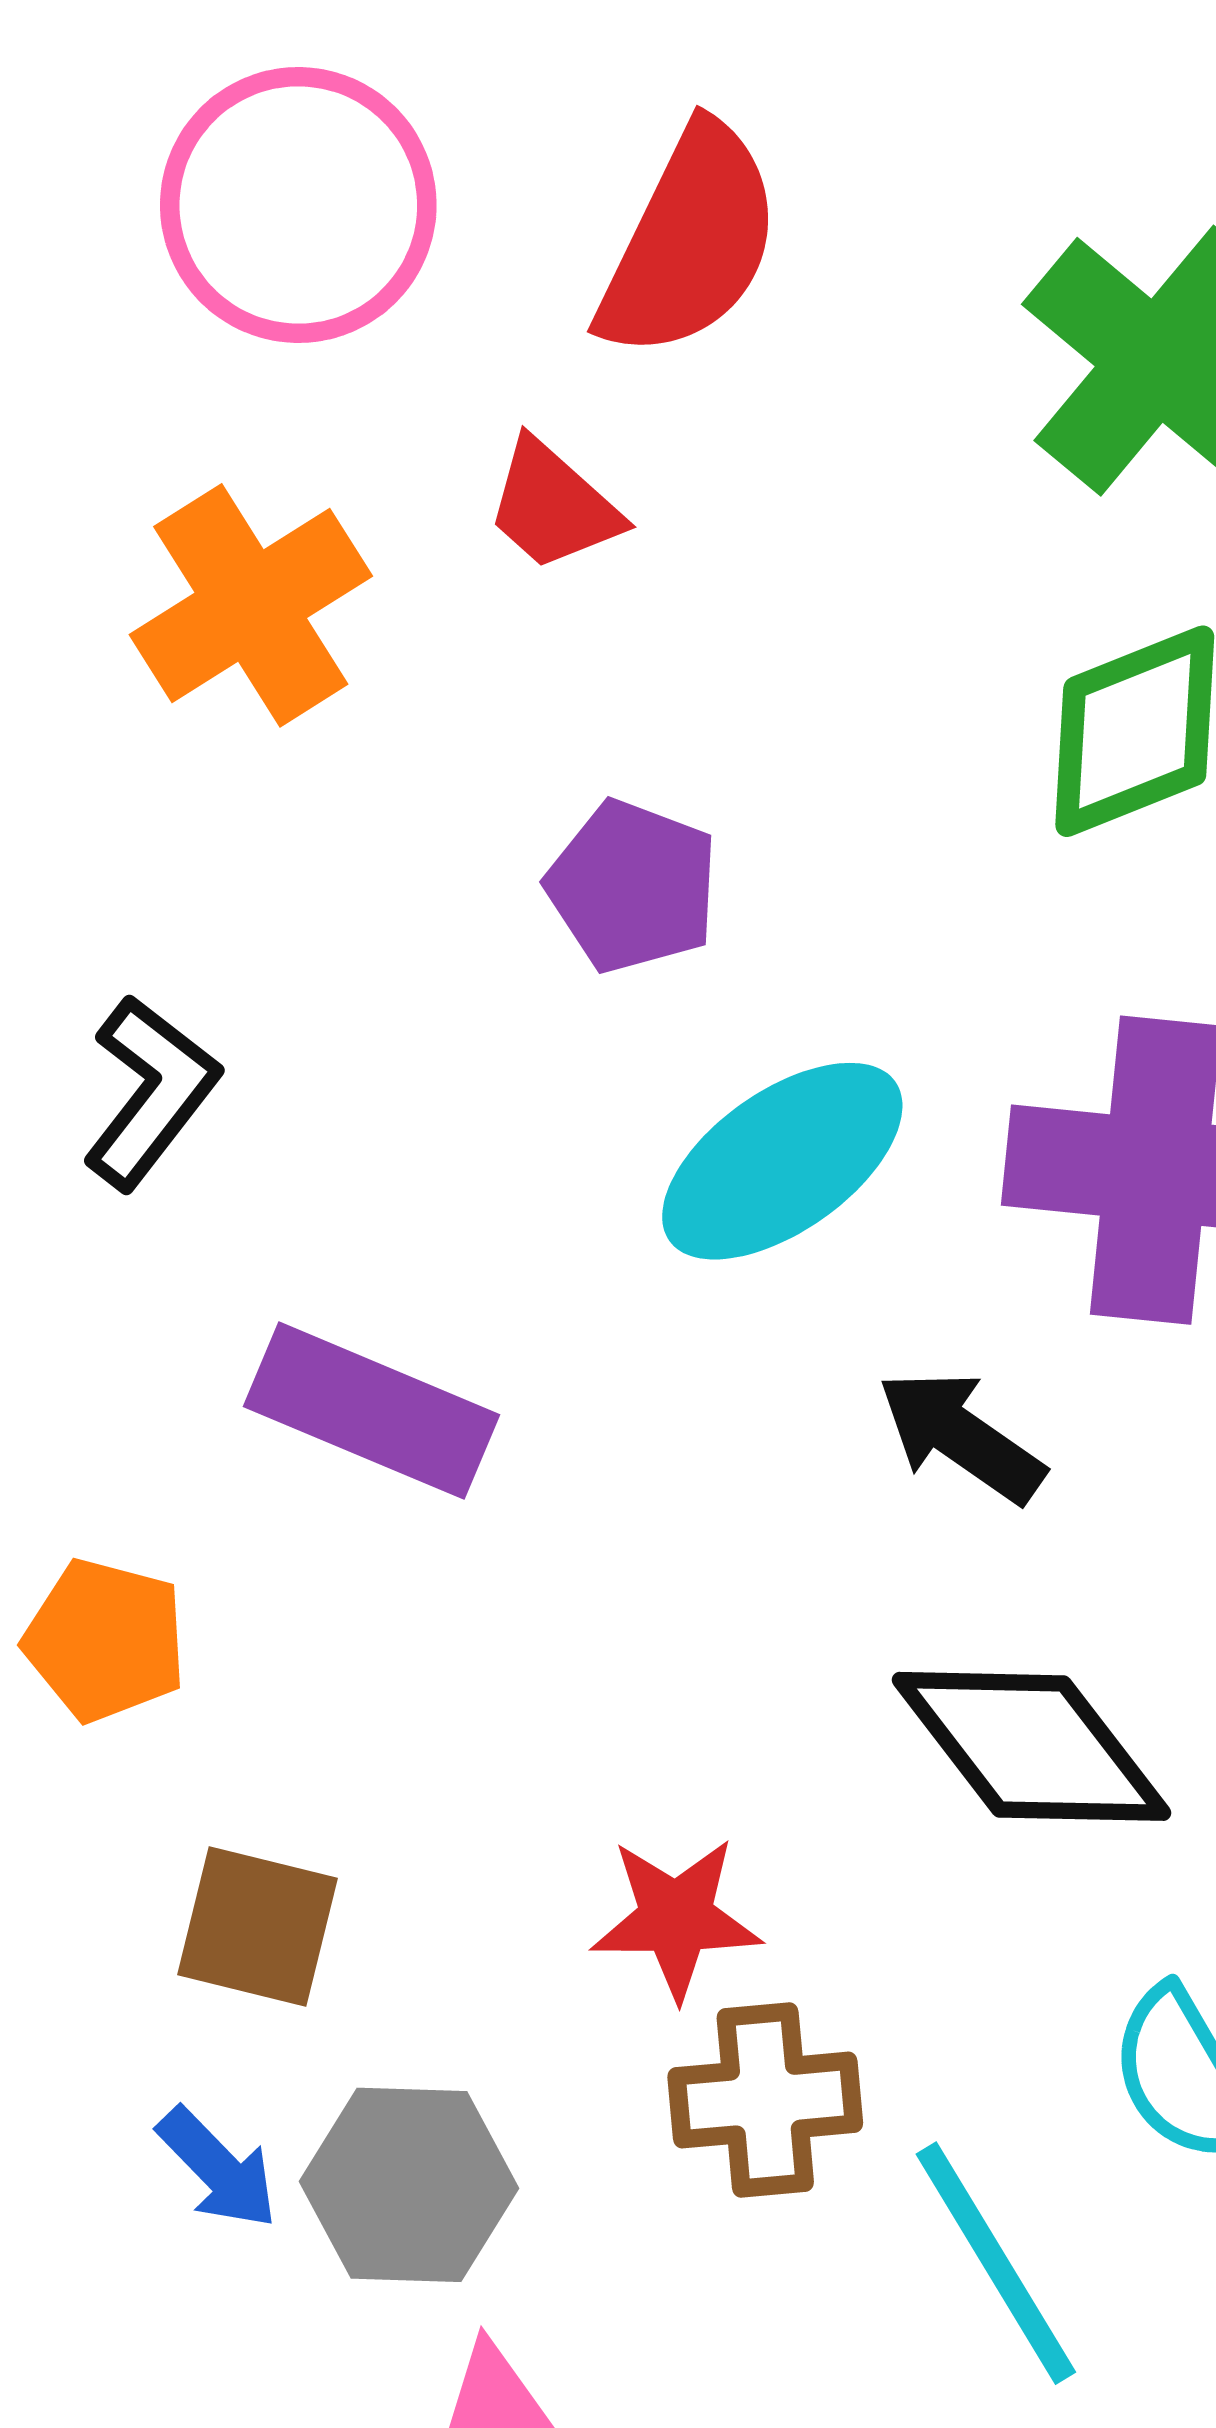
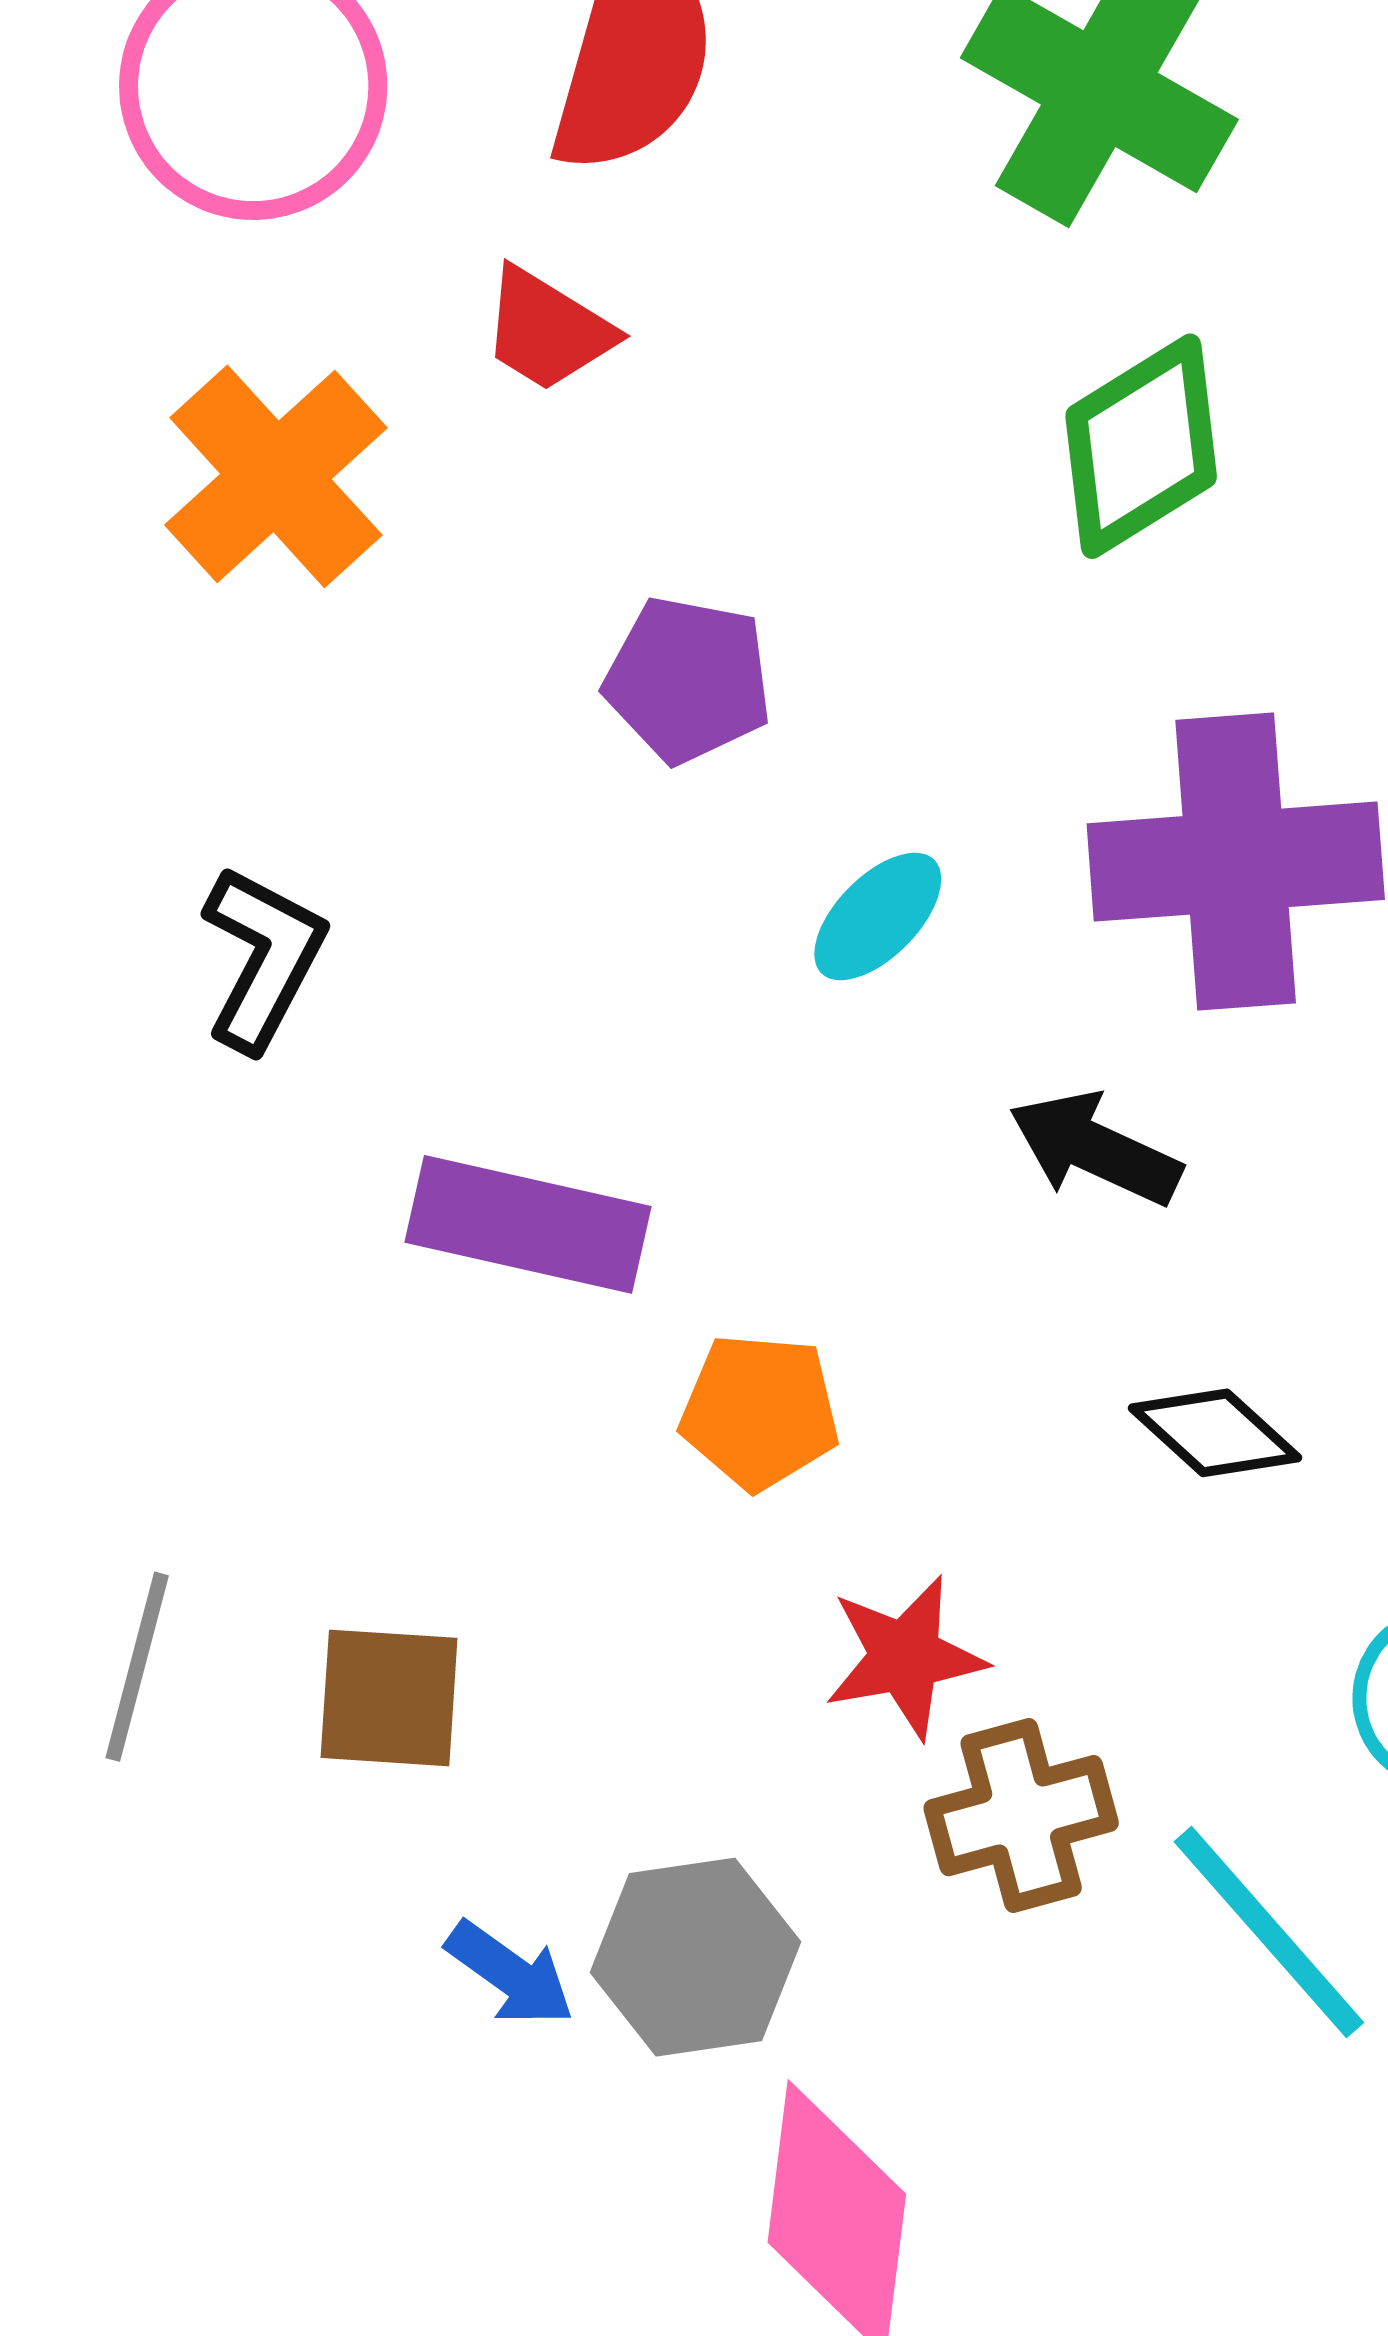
cyan ellipse: (782, 1161) -> (878, 916), size x0.6
orange pentagon: (105, 1640) -> (760, 1412), moved
black diamond: (1031, 1746) -> (1215, 1433), size x0.6
brown square: (257, 1926) -> (389, 1698), moved

